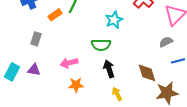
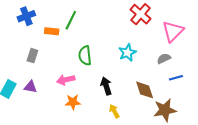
orange rectangle: (55, 15) -> (52, 31), turned 40
cyan star: (114, 20) -> (127, 53), moved
green semicircle: (101, 45) -> (85, 56), moved, turned 84

